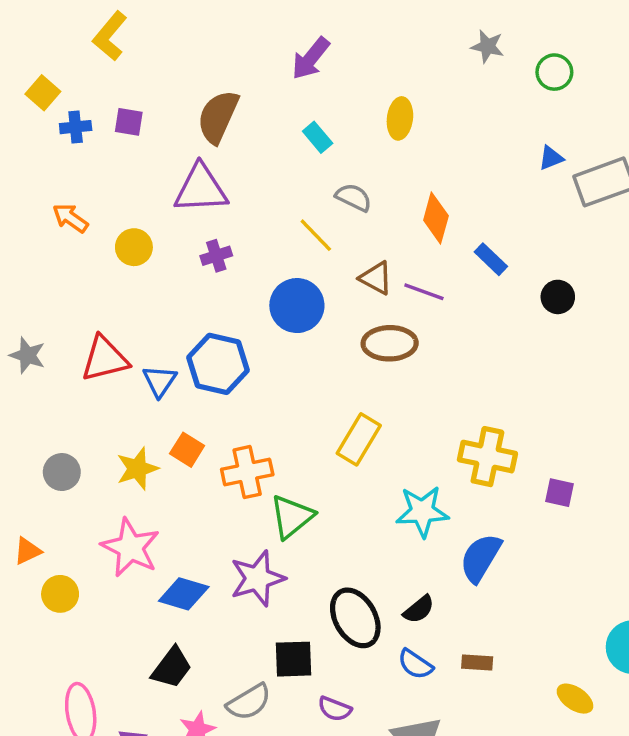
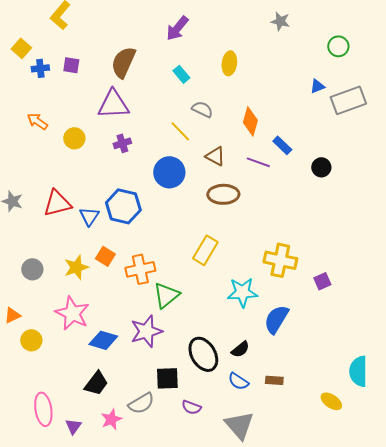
green circle: (554, 72) -> (338, 46), moved
purple line: (424, 292) -> (258, 162), moved
purple square: (560, 493) -> (322, 281), turned -36

